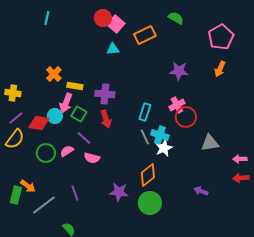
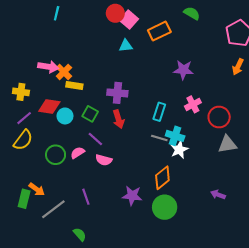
purple star: (179, 71) -> (183, 70), moved
yellow rectangle: (75, 86) -> (74, 86), moved
pink arrow: (66, 103) -> (48, 67), moved, turned -102
red circle: (186, 117) -> (219, 117), moved
red diamond: (39, 123) -> (49, 107), moved
gray line: (145, 137) -> (159, 138), turned -49

